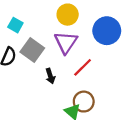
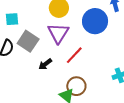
cyan square: (15, 25) -> (12, 19), turned -32
black arrow: (50, 76) -> (45, 64), turned 72

